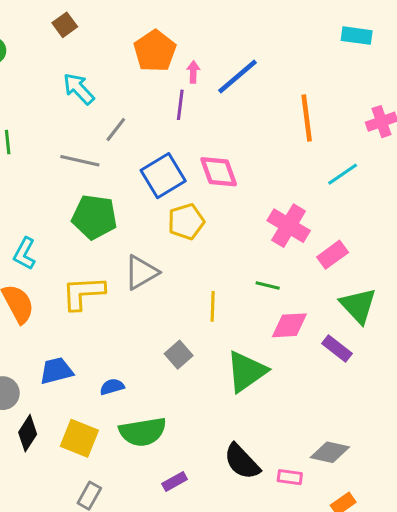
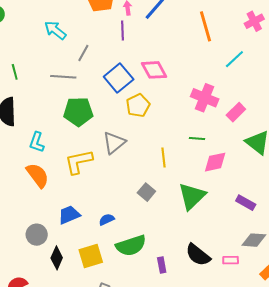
purple rectangle: (337, 348) -> (246, 203), moved
yellow square: (79, 438) -> (91, 256), turned -30
purple rectangle: (175, 482) -> (162, 265), moved, turned -63

